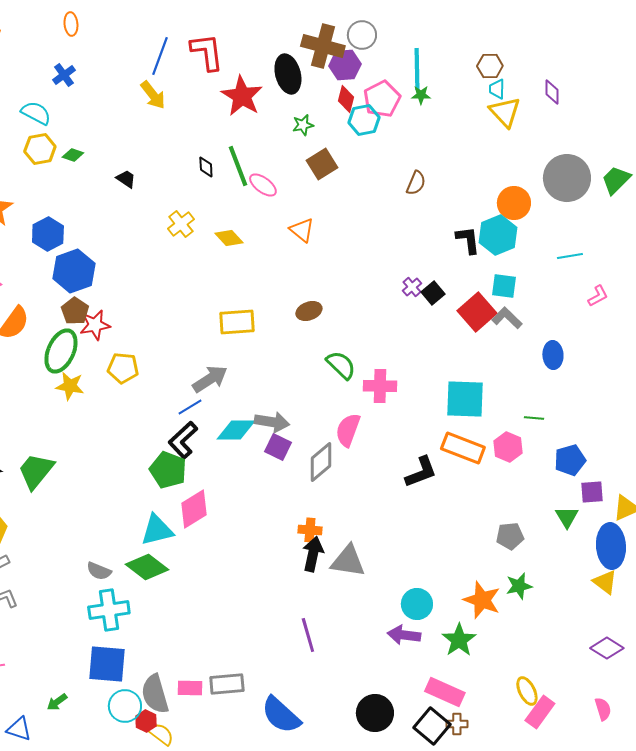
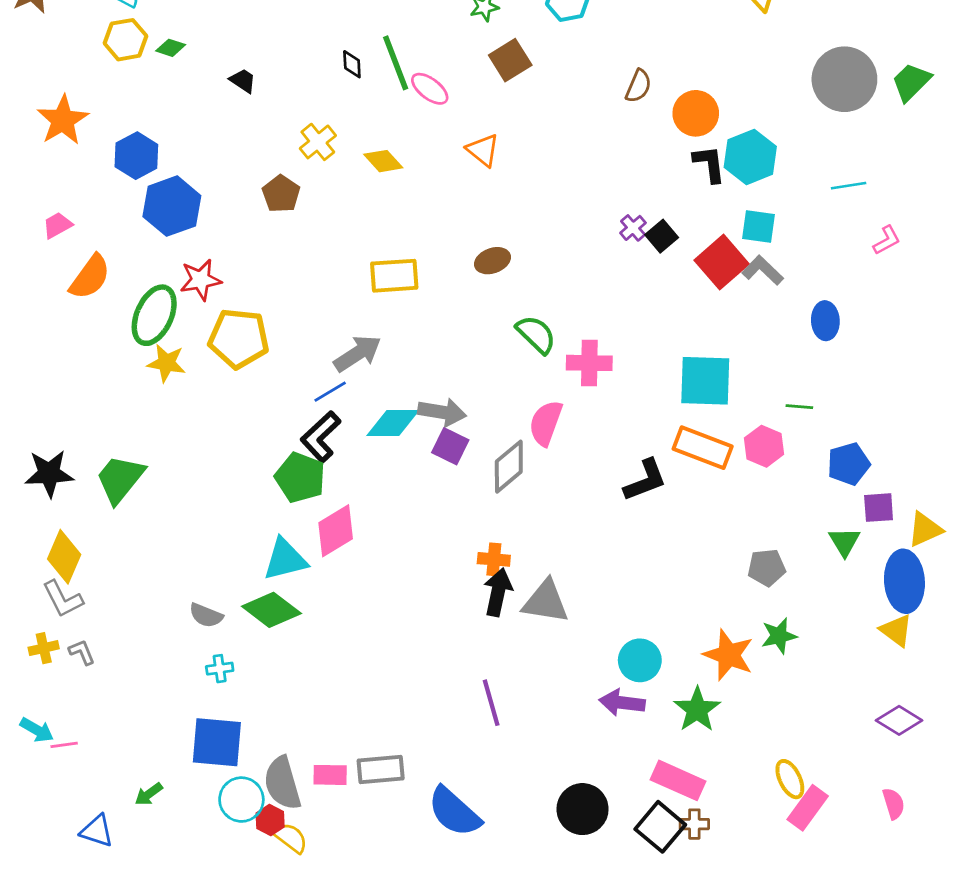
orange circle: (514, 203) -> (696, 113), moved
brown pentagon: (75, 311) -> (281, 194), moved
yellow pentagon: (123, 368) -> (239, 338), size x1.4
cyan cross: (109, 610) -> (220, 669), size x0.5

